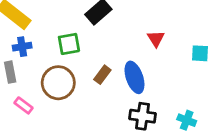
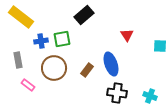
blue cross: (22, 47) -> (41, 41), moved
brown rectangle: (102, 75) -> (87, 70), moved

